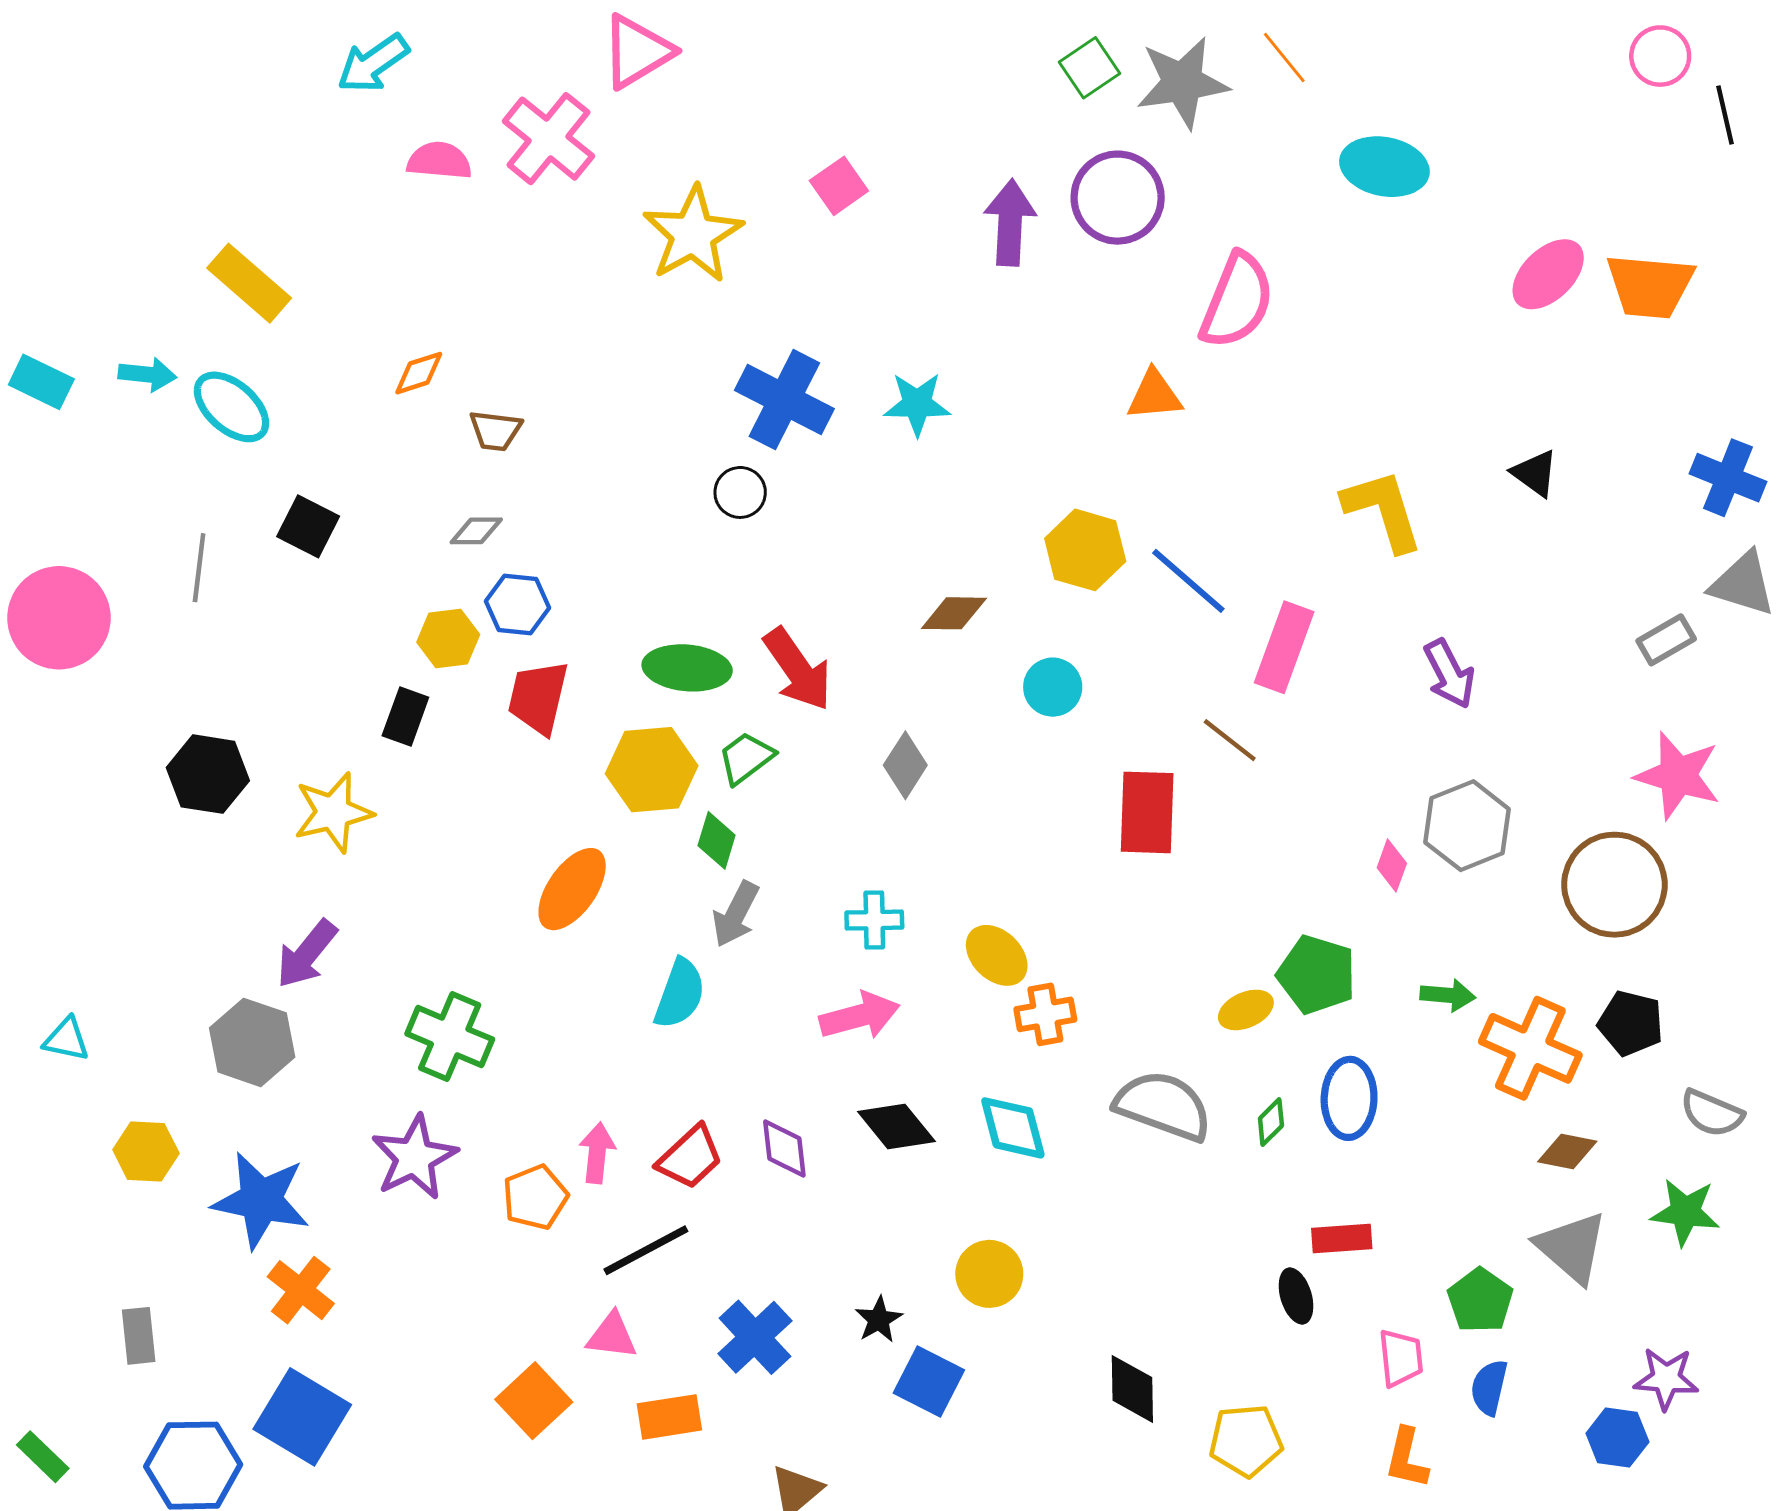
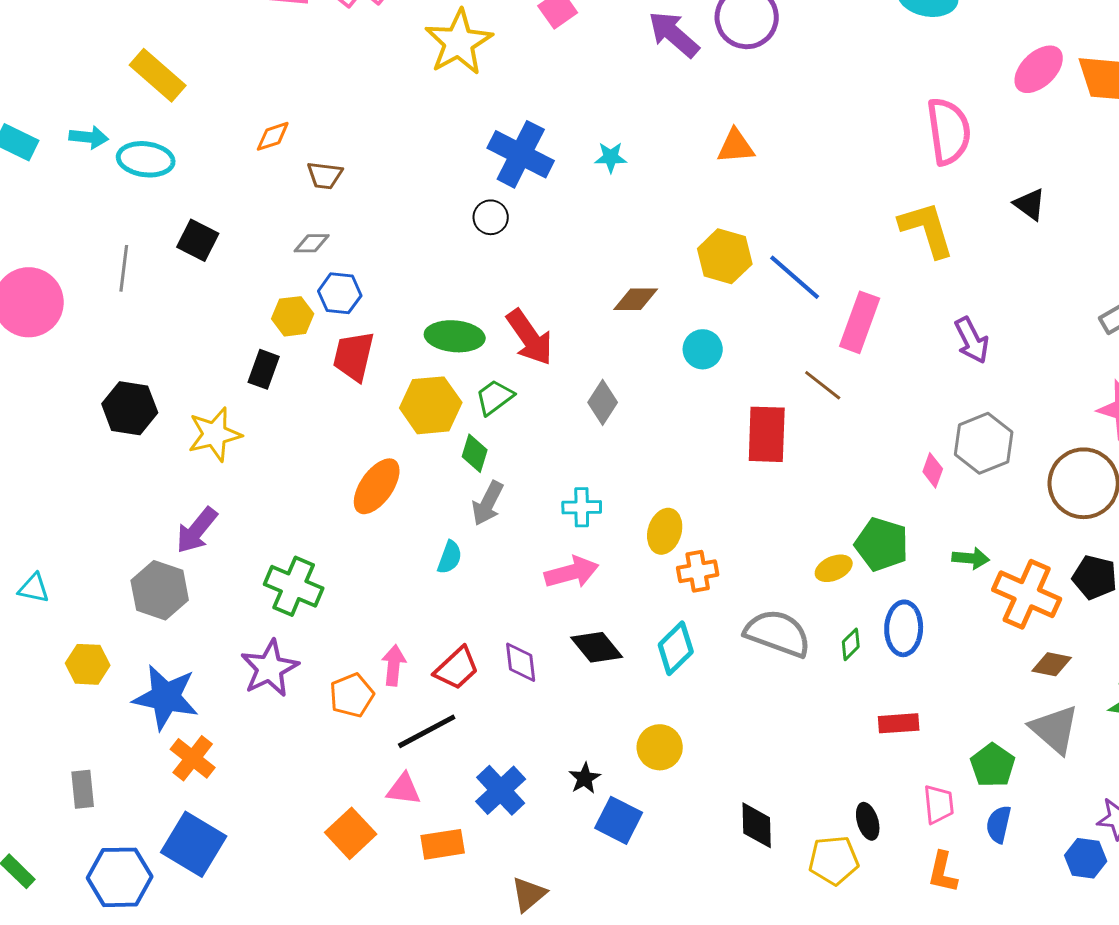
purple arrow: (1010, 223) -> (674, 34), turned -52
pink semicircle: (1237, 301) -> (949, 131), moved, turned -30
orange triangle: (1154, 395) -> (736, 146), moved
cyan star: (917, 404) -> (611, 157), size x0.7
cyan ellipse: (231, 407) -> (146, 159), turned -34
yellow ellipse: (997, 955) -> (665, 531), turned 63
cyan semicircle: (680, 994) -> (450, 557), size x0.7
cyan diamond: (1013, 1128) -> (676, 648), turned 60
black ellipse: (1296, 1296) -> (868, 821), moved

